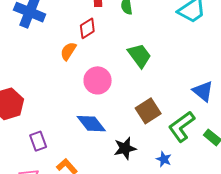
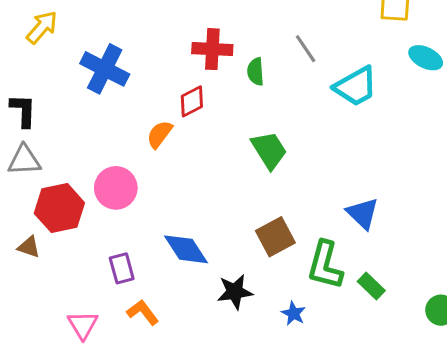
pink circle: (98, 80) -> (116, 188), moved
green L-shape: (182, 126) -> (325, 265), turned -44
purple rectangle: (38, 141) -> (122, 268), moved

